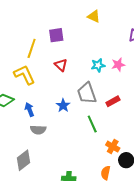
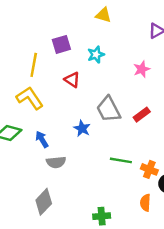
cyan star: (98, 65) -> (96, 55), moved
green line: (92, 124) -> (121, 160), moved, turned -48

